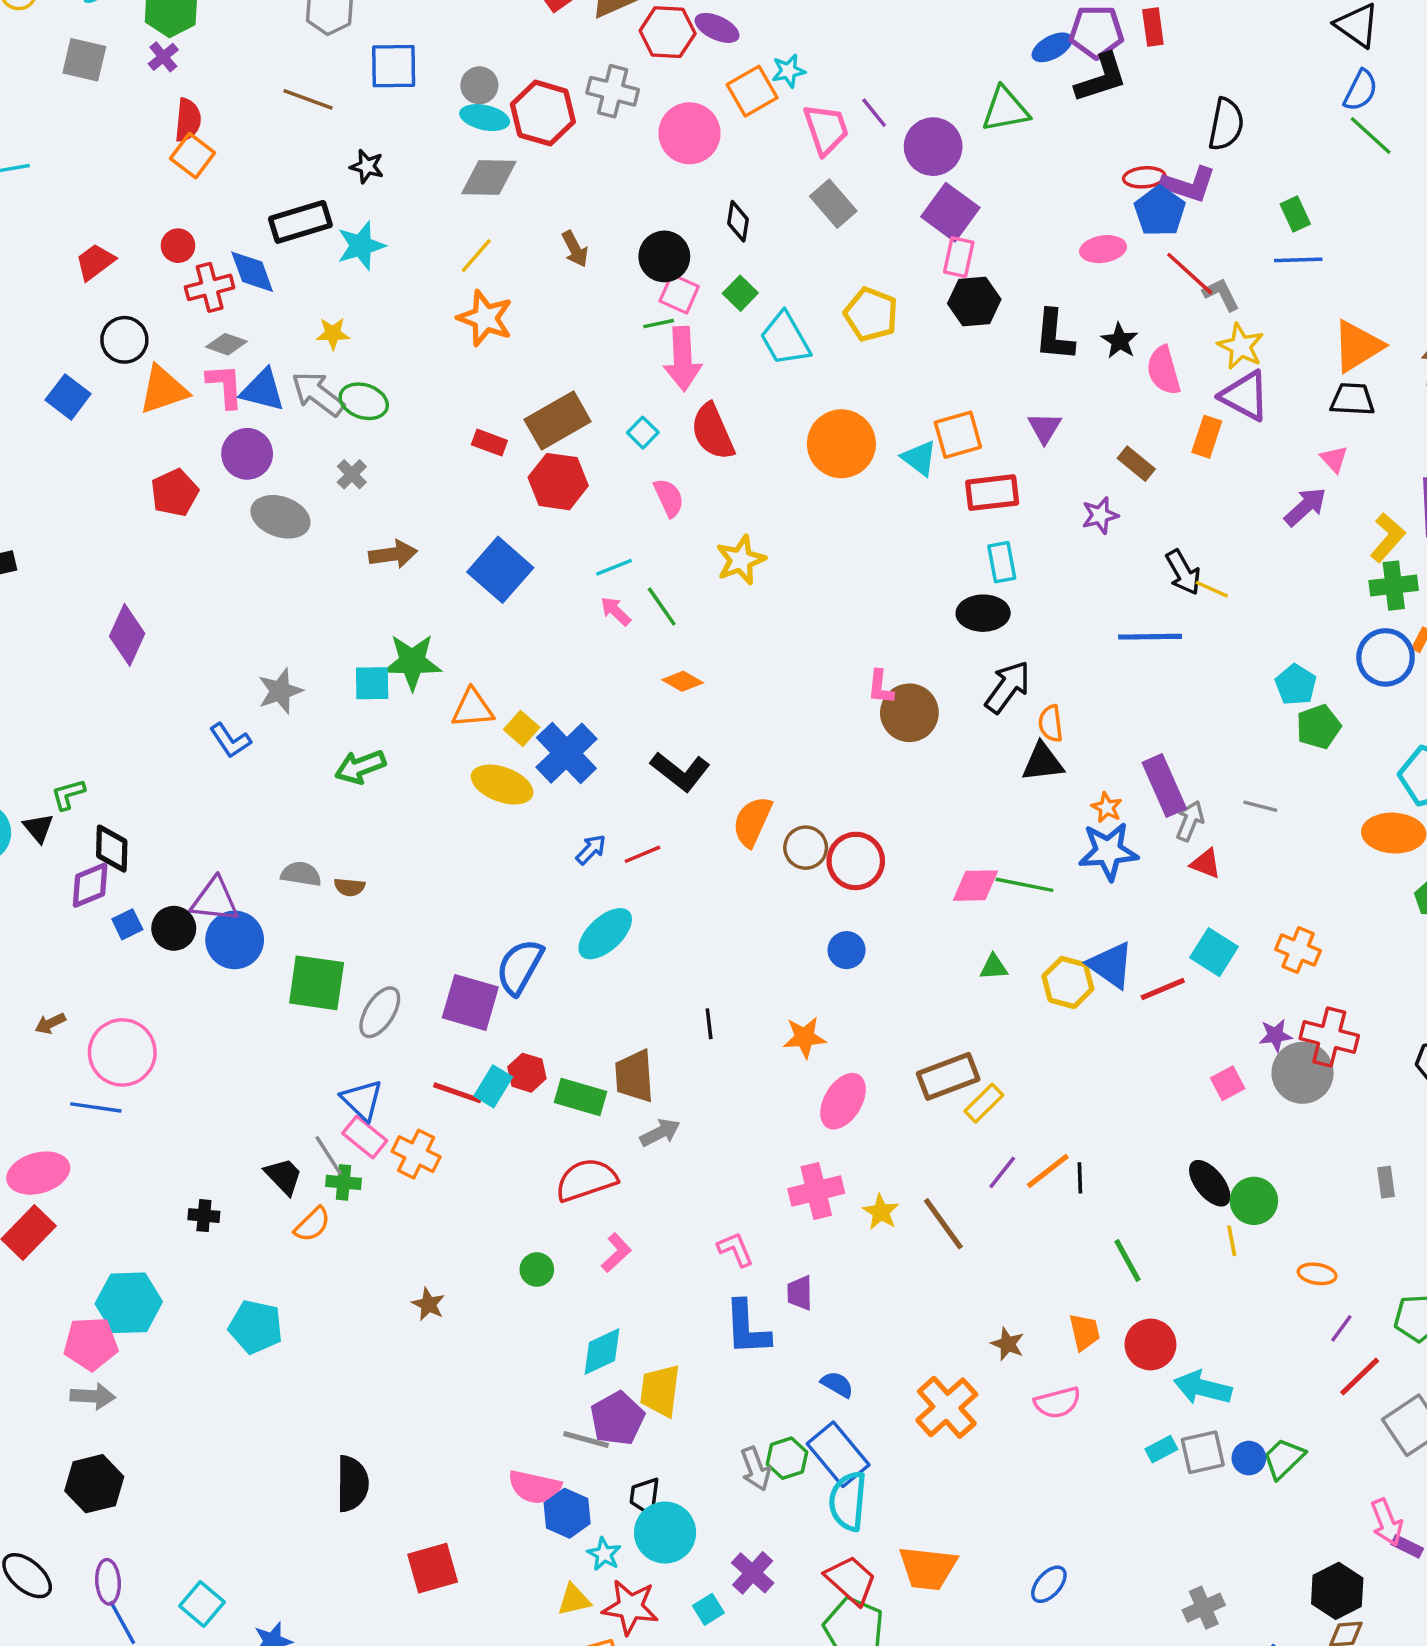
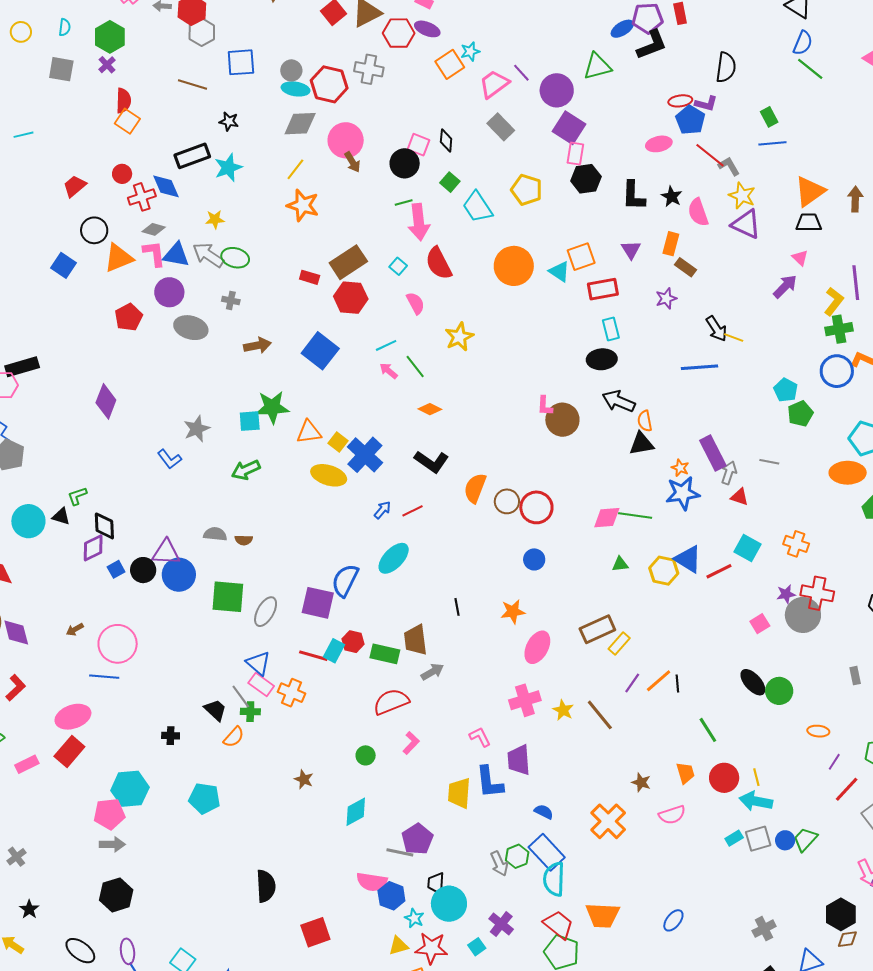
pink trapezoid: (826, 129) -> (494, 84), turned -104
pink circle: (689, 133) -> (346, 140), moved
purple L-shape: (1188, 184) -> (706, 104), size x0.7
pink square: (679, 294) -> (419, 145), moved
orange rectangle: (1207, 437) -> (671, 244), moved
gray cross: (352, 474) -> (231, 301), turned -30
black arrow: (1008, 687) -> (619, 401), turned -100
black triangle: (38, 828) -> (61, 516), turned -30
yellow line: (1232, 1241) -> (756, 777), moved
purple trapezoid: (800, 1293) -> (519, 760), size x1.5
cyan diamond: (602, 1352) -> (356, 812), moved
yellow trapezoid: (660, 1391) -> (459, 793), moved

